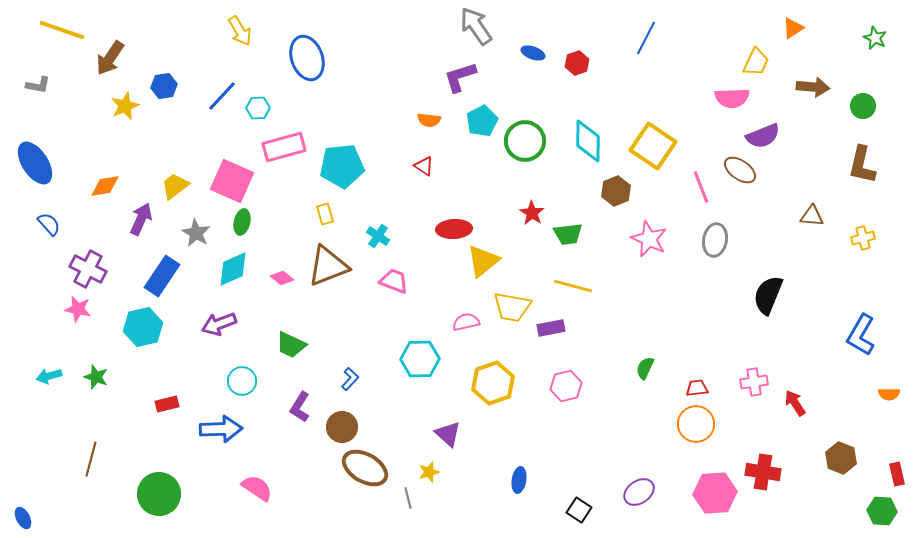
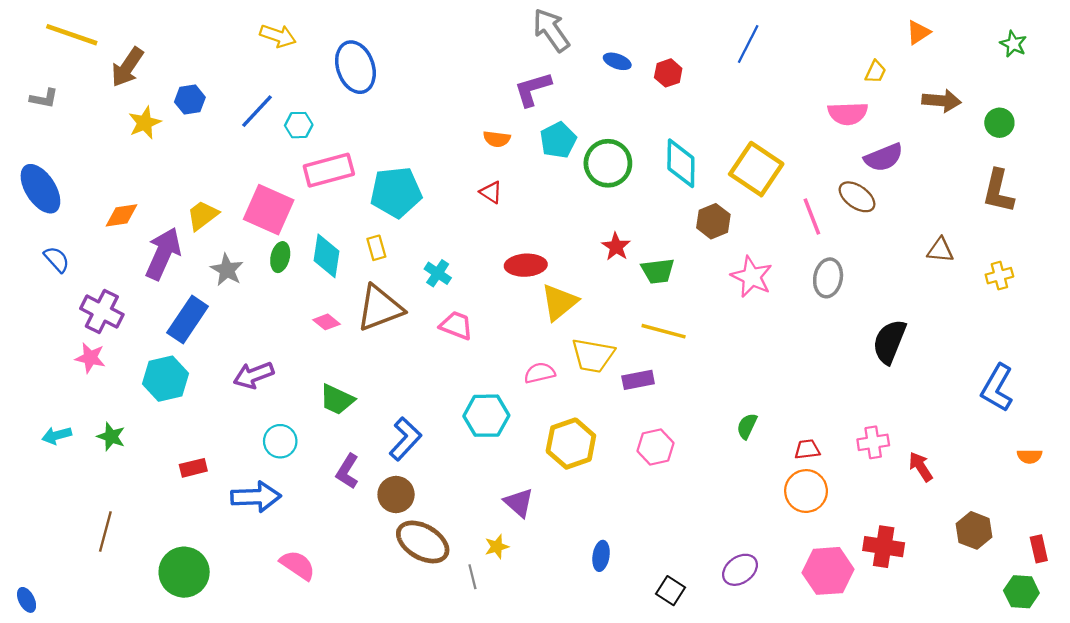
yellow arrow: (240, 31) -> (278, 36), turned -40
yellow trapezoid: (756, 62) -> (876, 72), size x0.7
purple arrow: (141, 219) -> (163, 254), size x1.4
cyan diamond: (233, 269) -> (327, 256), moved, turned -57
blue L-shape: (350, 379) -> (405, 439), size x1.6

